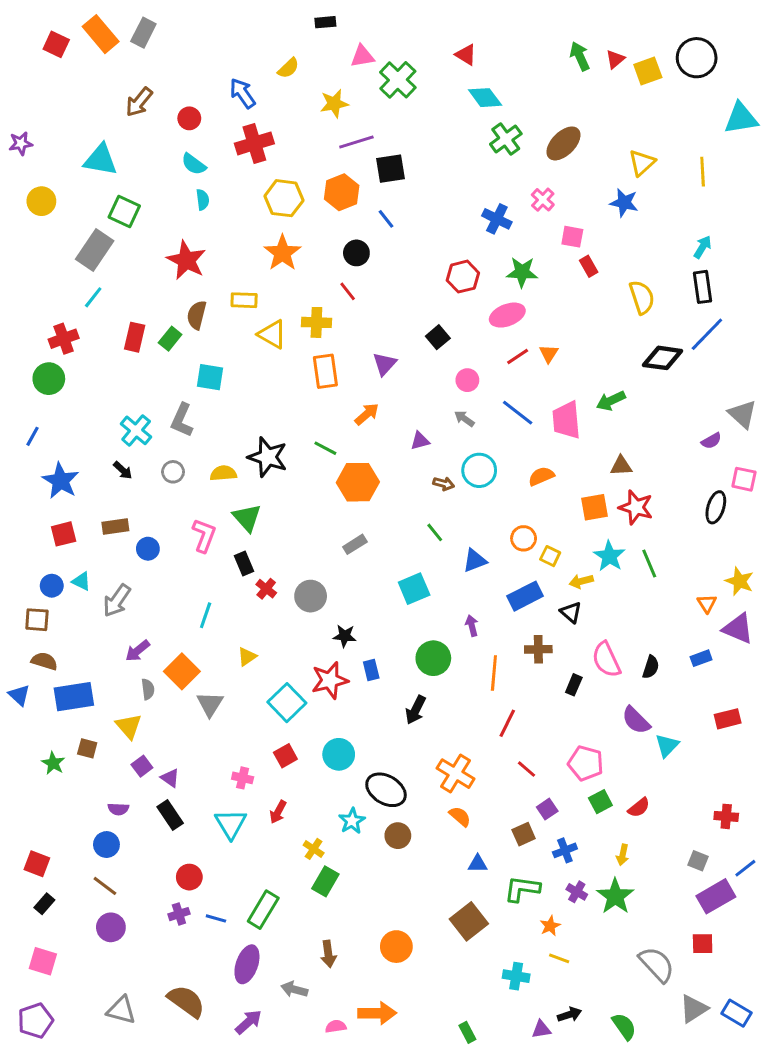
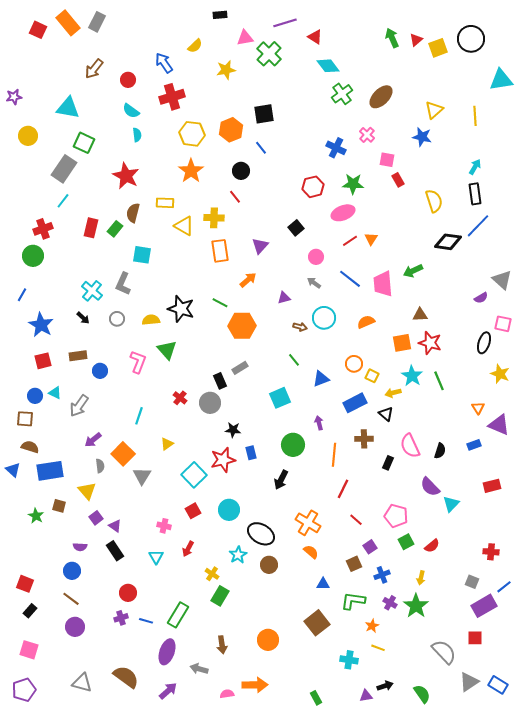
purple line: (356, 142) -> (285, 23), moved
black rectangle: (244, 564) -> (220, 381), moved
yellow star: (739, 581) -> (500, 374), moved
cyan triangle: (231, 824) -> (156, 557), size x0.7

